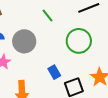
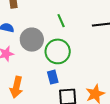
green circle: (79, 41) -> (58, 51), moved

